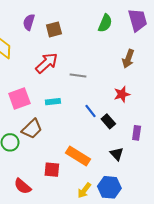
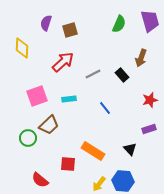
gray line: (78, 75) -> (93, 74), turned -35
red star: (122, 94) -> (150, 100), moved
black rectangle: (108, 121) -> (122, 75), moved
purple rectangle: (137, 133) -> (149, 129), turned 64

